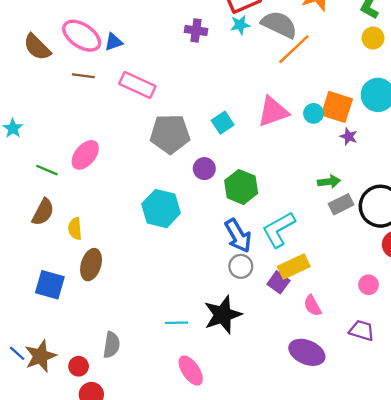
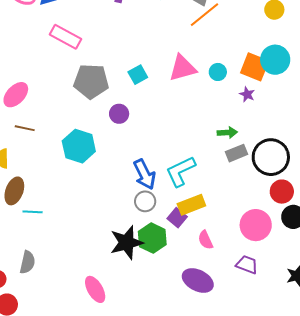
brown line: (83, 76) -> (25, 128), moved
orange square: (337, 107) -> (255, 67), moved
green hexagon: (241, 187) -> (152, 238), moved
pink circle: (369, 285) -> (256, 225), size x1.8
cyan line: (177, 323) -> (33, 212), moved

